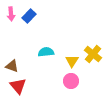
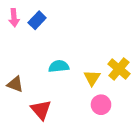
pink circle: (71, 81) -> (101, 105), moved
red triangle: (18, 86) -> (41, 110), moved

